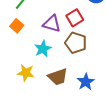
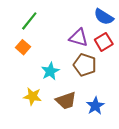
red square: (75, 18) -> (104, 42), moved
purple triangle: (52, 24) -> (79, 38), moved

